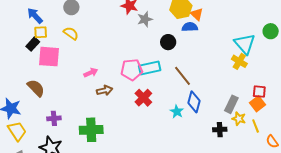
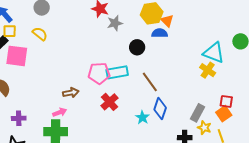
cyan triangle: (245, 44) -> (214, 53), turned -30
pink arrow: (91, 73) -> (60, 112), moved

